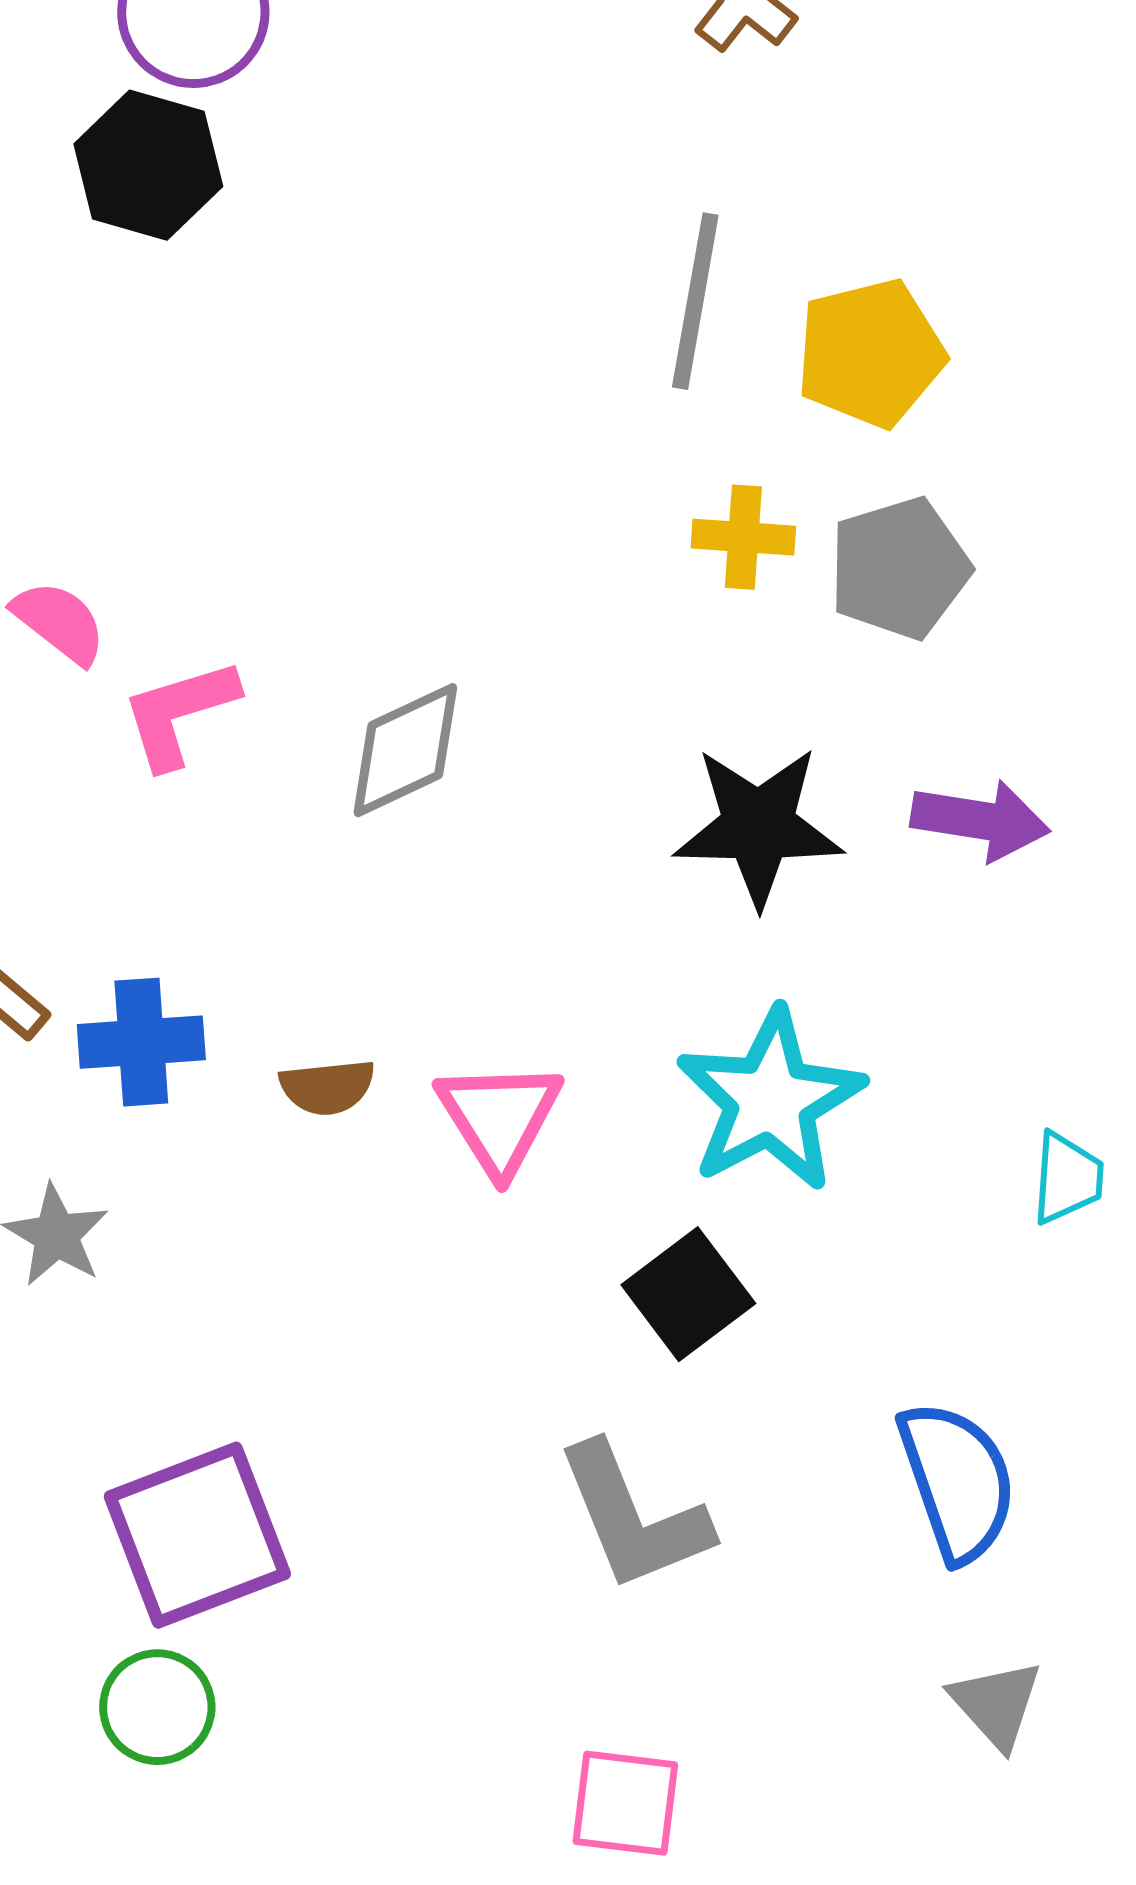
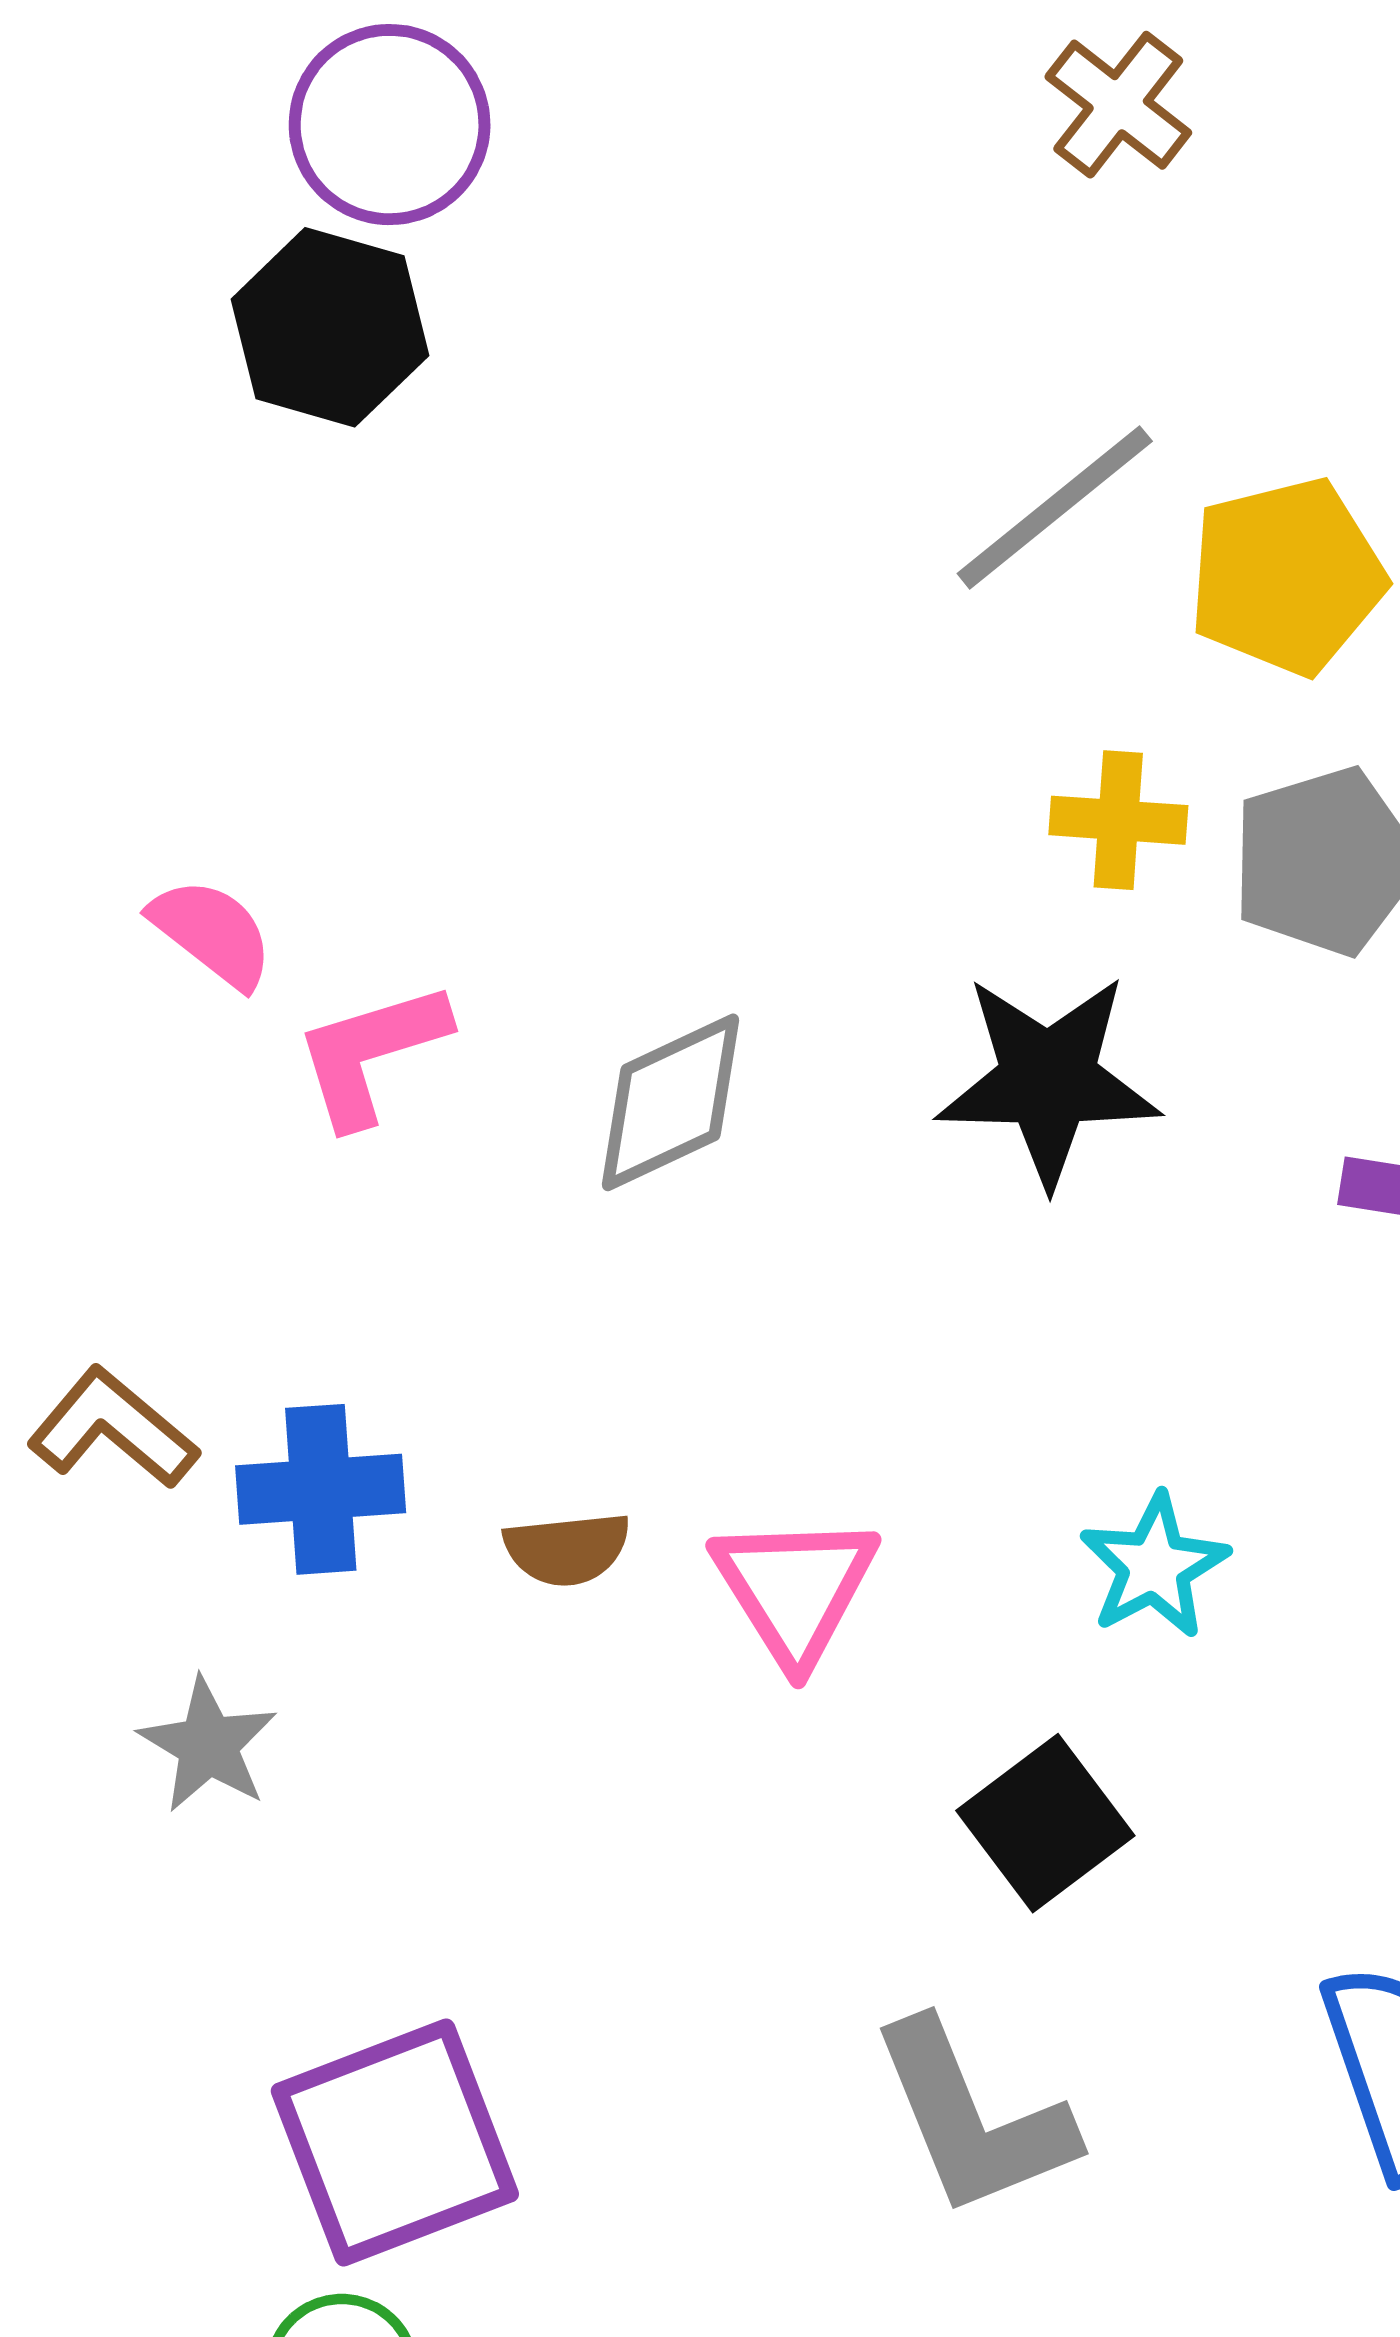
gray line: (695, 301) -> (1055, 507), turned 41
black star: (758, 826) -> (1048, 1080), moved
cyan star: (770, 1100) -> (1154, 1566), size x0.6

